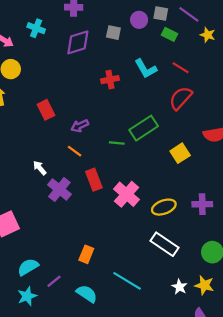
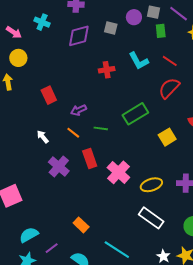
green rectangle: (169, 34) -> (161, 31), turned 56
green line: (117, 143) -> (101, 128), moved
white arrow: (40, 168) -> (43, 137), moved
orange rectangle: (86, 254) -> (81, 225), turned -70

